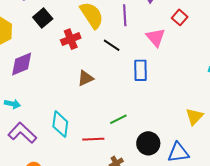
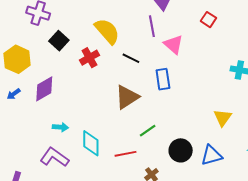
purple line: (125, 15) -> (152, 26), moved
red square: (180, 17) -> (208, 20), moved
brown triangle: (86, 78) -> (127, 97), moved, size x1.5
cyan arrow: (12, 104) -> (60, 127), moved

